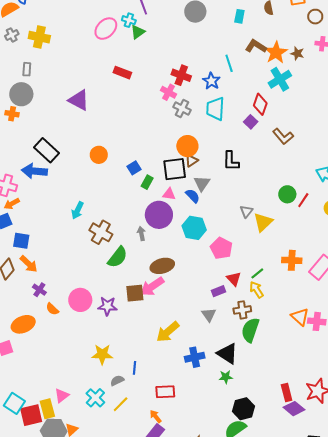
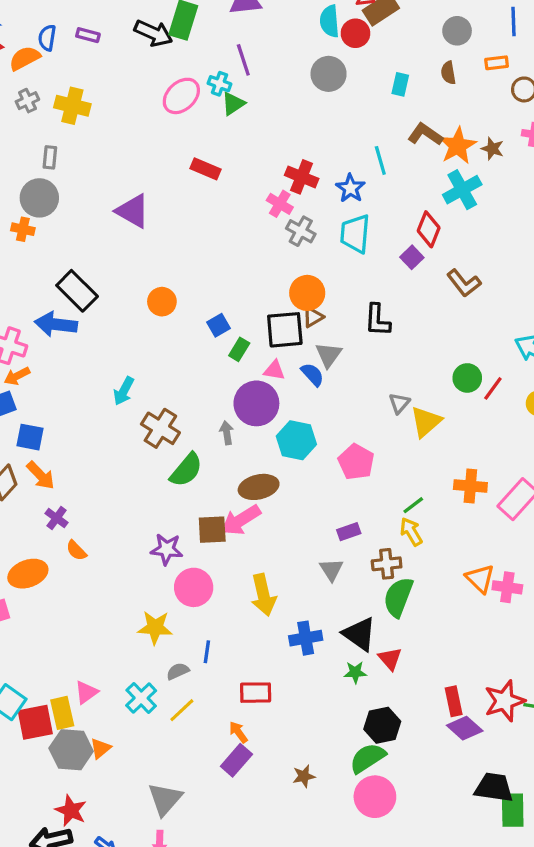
cyan hexagon: (194, 228) -> (296, 440), moved
red triangle: (234, 279) -> (390, 659), moved
pink circle: (80, 300) -> (194, 587), moved
yellow arrow: (168, 332) -> (263, 595), turned -65

